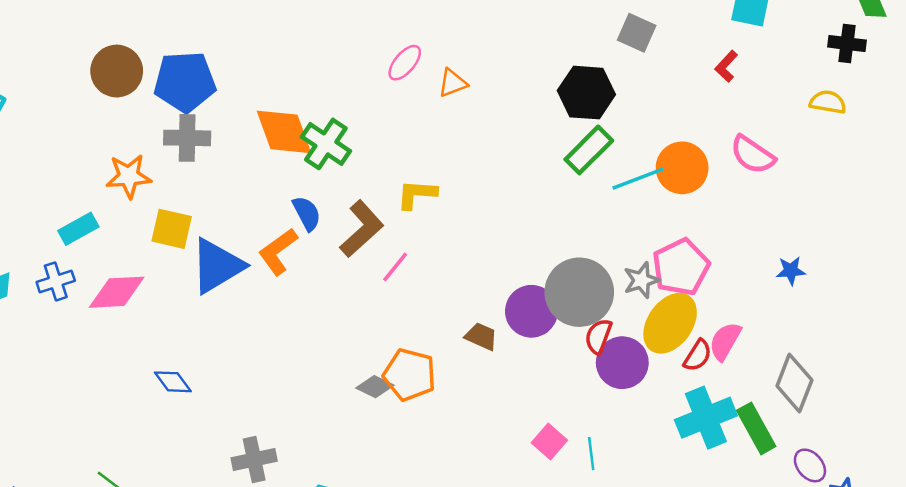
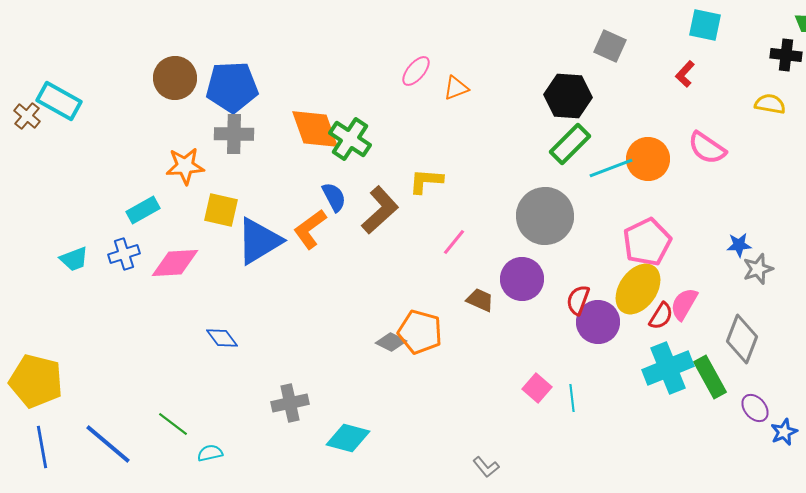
pink line: (395, 267) -> (454, 242), moved
gray star: (641, 280) -> (758, 269), moved
gray circle: (579, 292) -> (545, 216), moved

